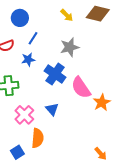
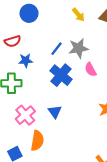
blue line: (33, 38) -> (56, 49), moved
blue star: (28, 60) -> (26, 61), moved
pink semicircle: (81, 88) -> (91, 70), moved, size x0.6

